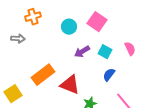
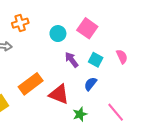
purple arrow: (82, 52) -> (72, 60), turned 84
blue semicircle: (109, 75) -> (90, 84), moved

